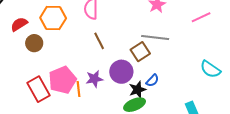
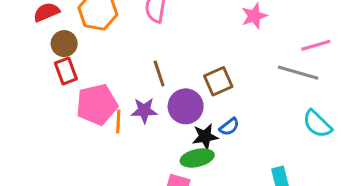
gray line: (155, 38) -> (298, 73), moved
brown line: (99, 41) -> (159, 74), moved
red rectangle: (38, 89) -> (66, 71), moved, size x0.7

